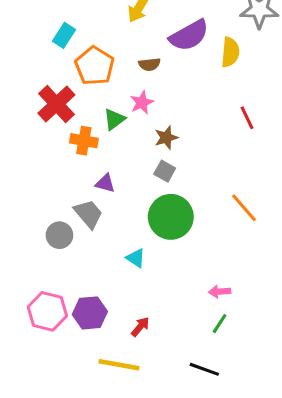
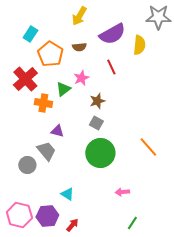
brown semicircle: (149, 64) -> (79, 47), moved
red line: (247, 118) -> (111, 67), moved
cyan triangle: (136, 258) -> (67, 194), moved
pink arrow: (220, 292) -> (122, 192), moved
red arrow: (140, 327) -> (72, 225), moved

